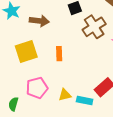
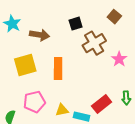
orange rectangle: (59, 54) -> (58, 68), size x1.5

